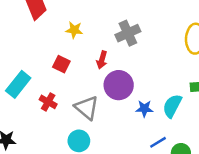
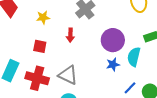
purple circle: (119, 85) -> (113, 40), moved
red cross: (48, 102) -> (37, 78), size x1.6

